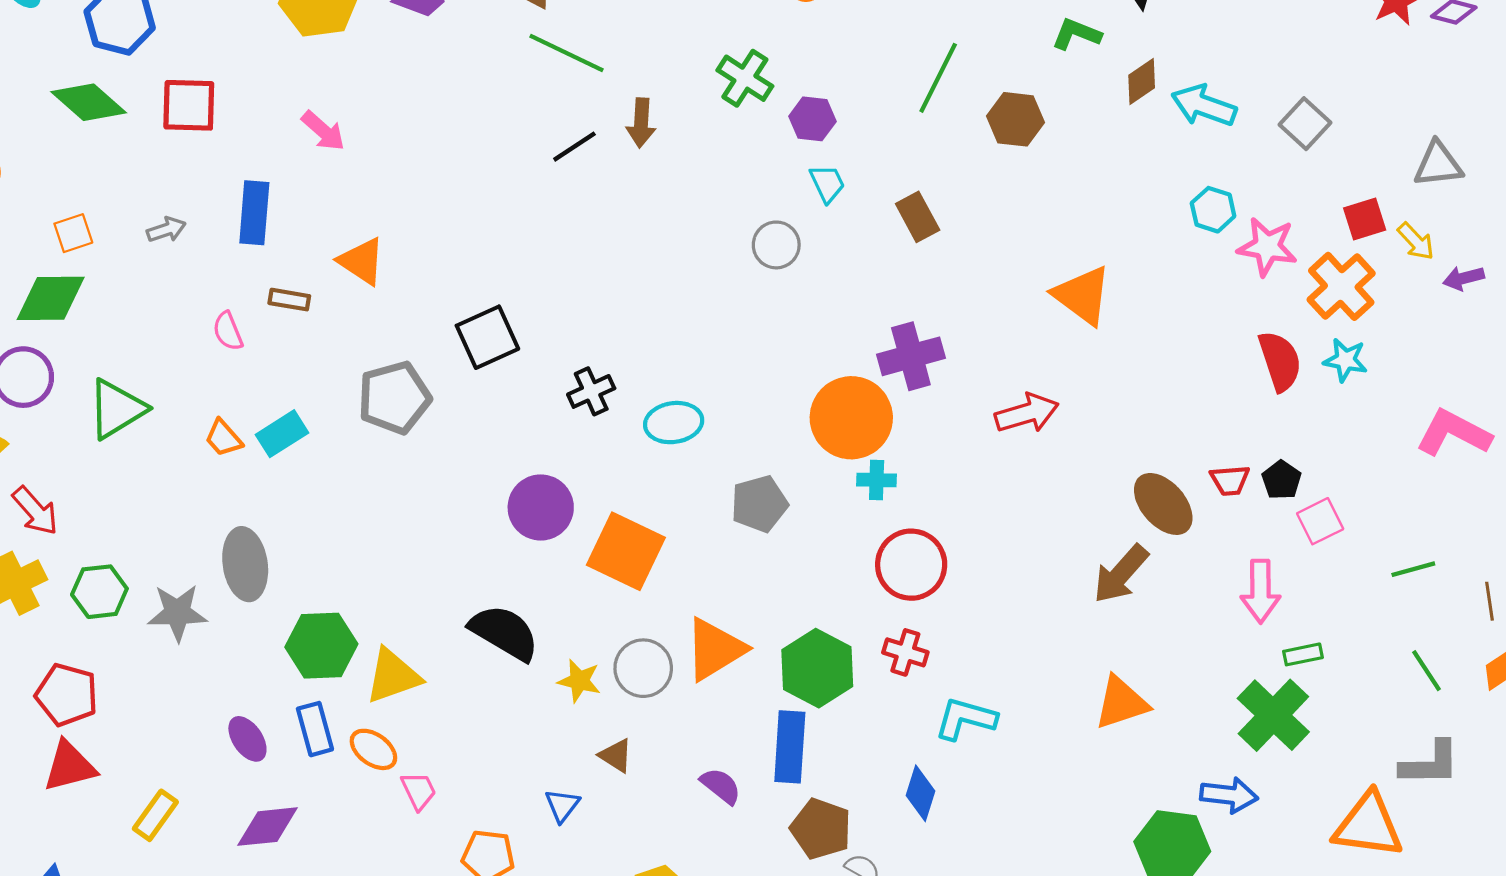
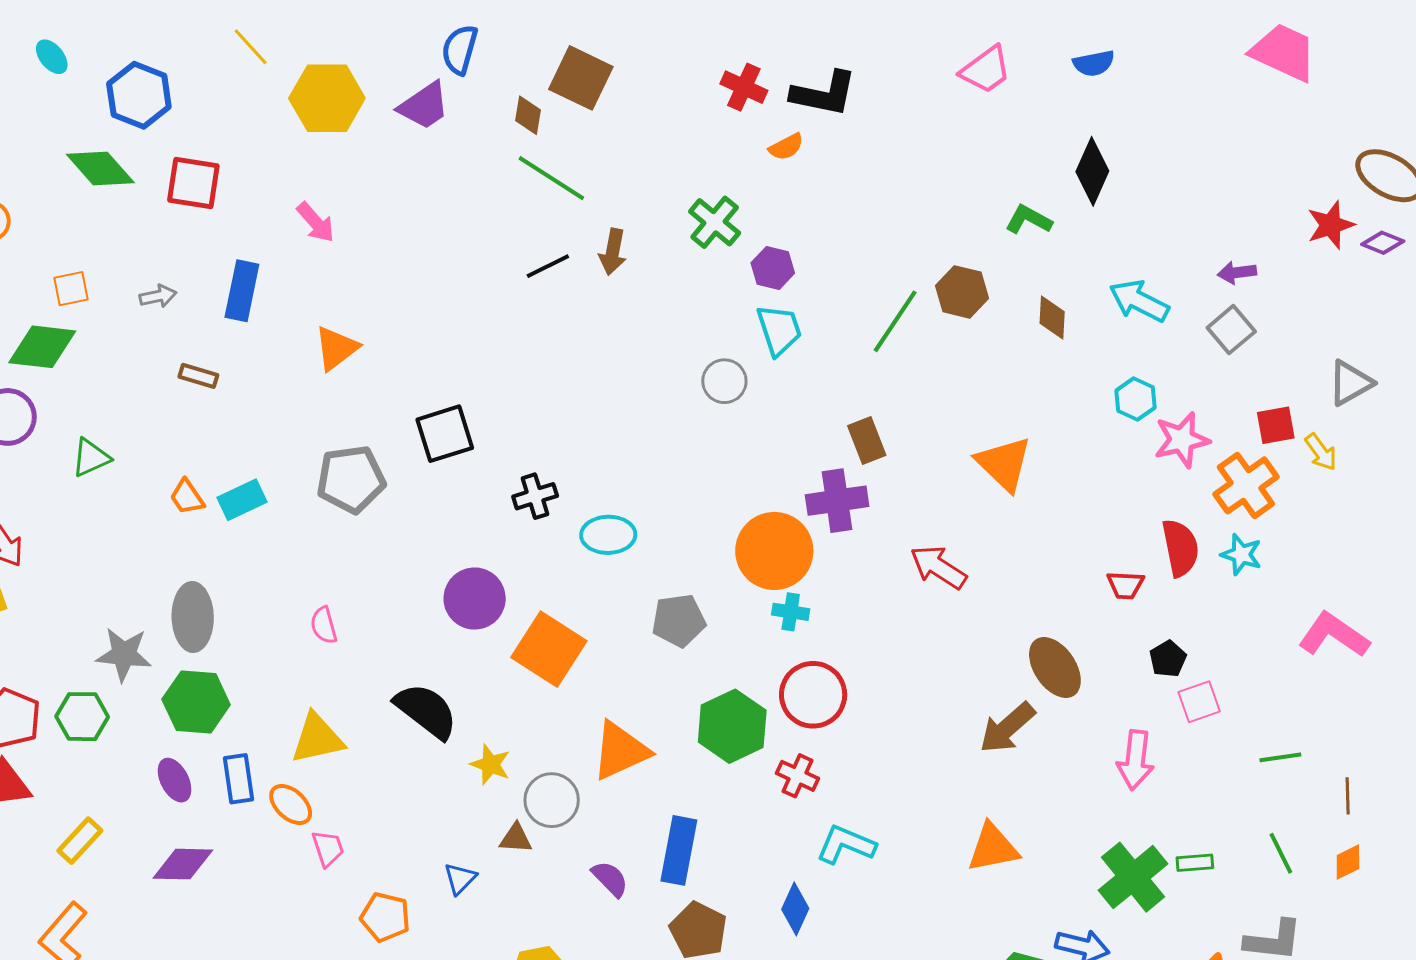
green line: (938, 78) -> (895, 321), moved
brown diamond: (1142, 81) -> (1052, 317), moved, turned -60
gray triangle: (1438, 164) -> (1350, 383), turned -30
cyan trapezoid: (827, 184) -> (779, 330), size x1.4
brown rectangle: (918, 217) -> (867, 440), moved
pink star: (1267, 247) -> (1182, 440), turned -30
orange triangle: (362, 261) -> (336, 348), turned 42
purple arrow: (1464, 278) -> (1237, 273), moved
brown rectangle: (289, 300) -> (198, 376), moved
pink semicircle: (228, 331) -> (324, 625), moved
green triangle: (117, 409) -> (91, 458), size x0.7
red arrow: (1027, 413) -> (938, 567), turned -138
red trapezoid: (1230, 480) -> (1126, 585), moved
green hexagon: (99, 592) -> (82, 717), moved
green hexagon: (321, 646) -> (196, 702), moved
green rectangle: (1303, 654) -> (1195, 863), moved
gray circle: (643, 668) -> (552, 800), moved
green hexagon: (817, 668) -> (732, 726), moved
brown triangle: (616, 755) -> (516, 838), turned -36

